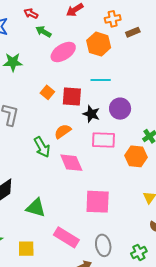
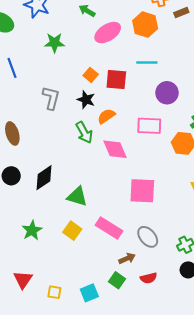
black star: (91, 114) -> (86, 100), moved
gray ellipse: (103, 245) -> (148, 237), turned -30
yellow square: (26, 249) -> (72, 231), moved, turned 36

